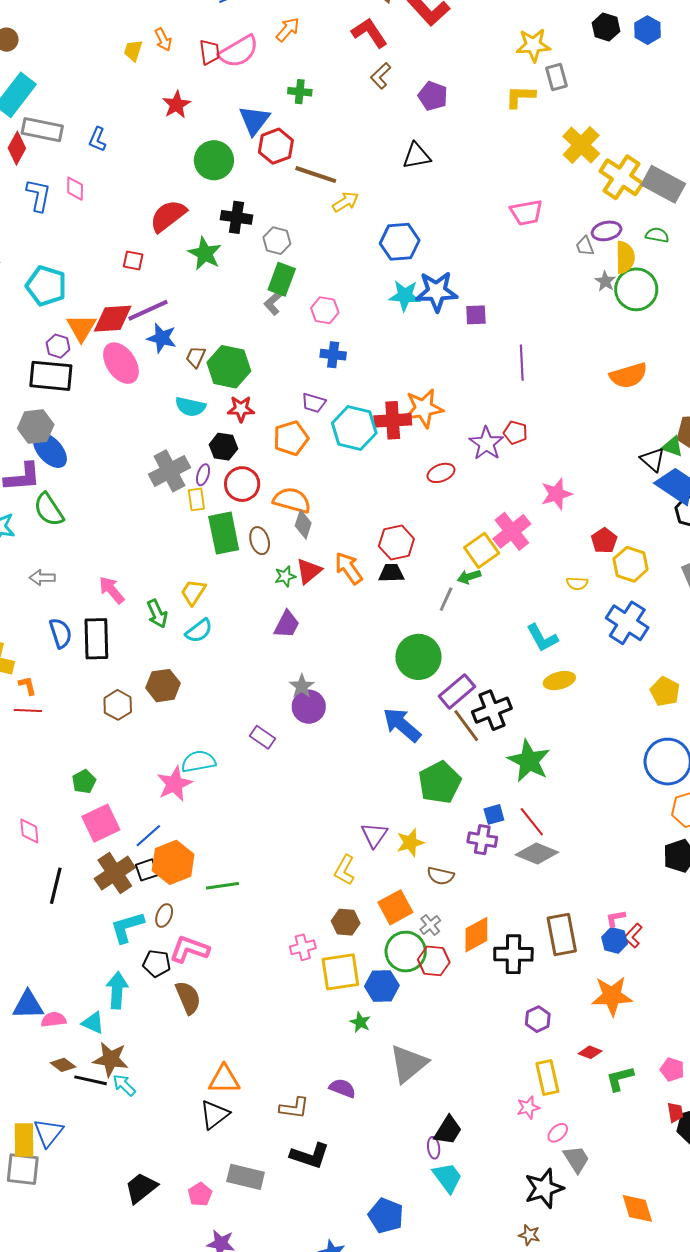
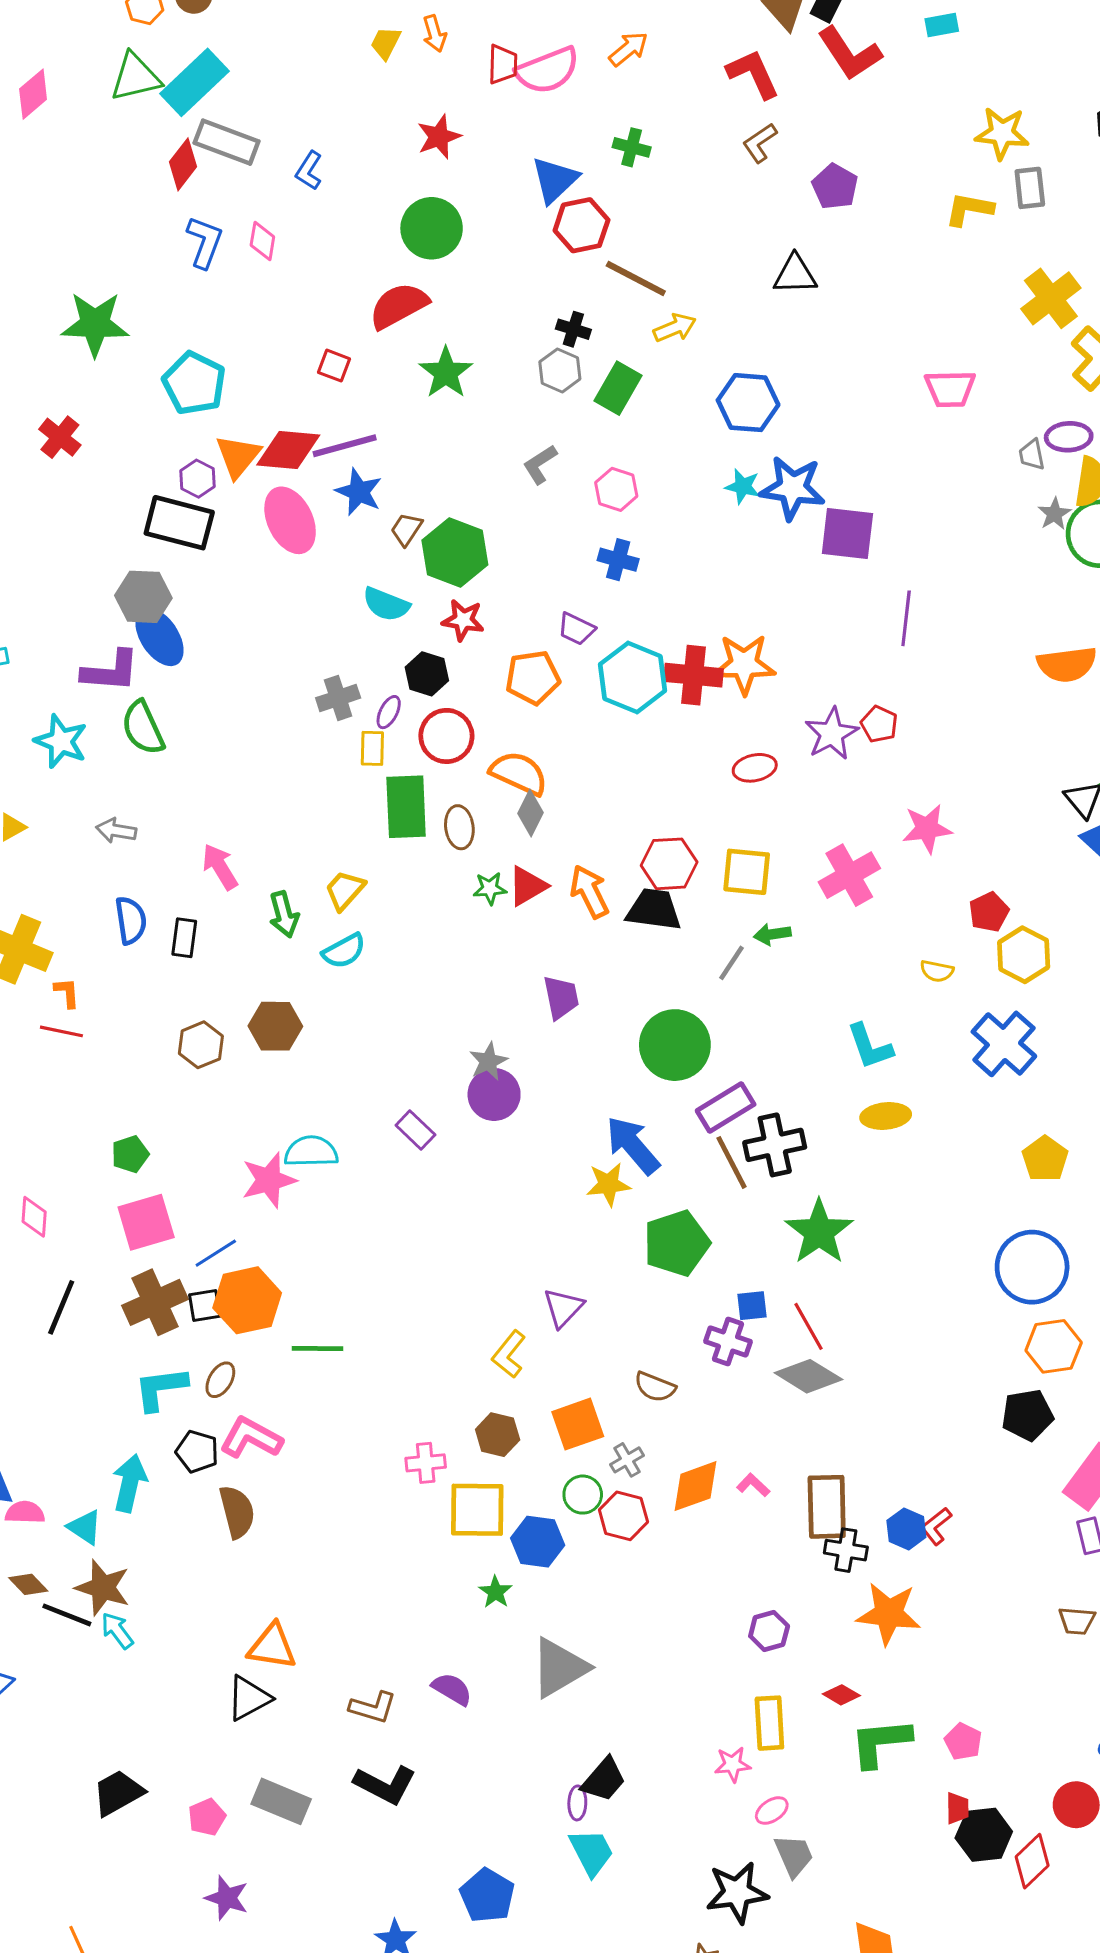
green circle: (214, 160) -> (432, 228), moved
black cross: (237, 217) -> (573, 329), moved, size x0.7
green rectangle: (282, 279) -> (618, 388), moved
cyan star: (405, 296) -> (743, 486), size x0.7
purple square: (476, 315) -> (847, 534), size x1.6
gray cross: (170, 471) -> (338, 698), size x0.7
yellow square: (482, 550) -> (747, 872), moved, turned 32
black trapezoid: (391, 573) -> (654, 910), size x1.4
purple trapezoid: (287, 624) -> (561, 997), moved, turned -48
black rectangle: (96, 639) -> (184, 938), size x0.6
yellow star: (410, 843) -> (608, 1184), moved
pink L-shape: (615, 918) -> (753, 1485), moved, turned 45
green circle: (406, 952) -> (583, 1495), size x0.6
black cross: (513, 954) -> (846, 1550), moved, size x0.7
green L-shape: (620, 1079) -> (881, 1743), size x1.4

